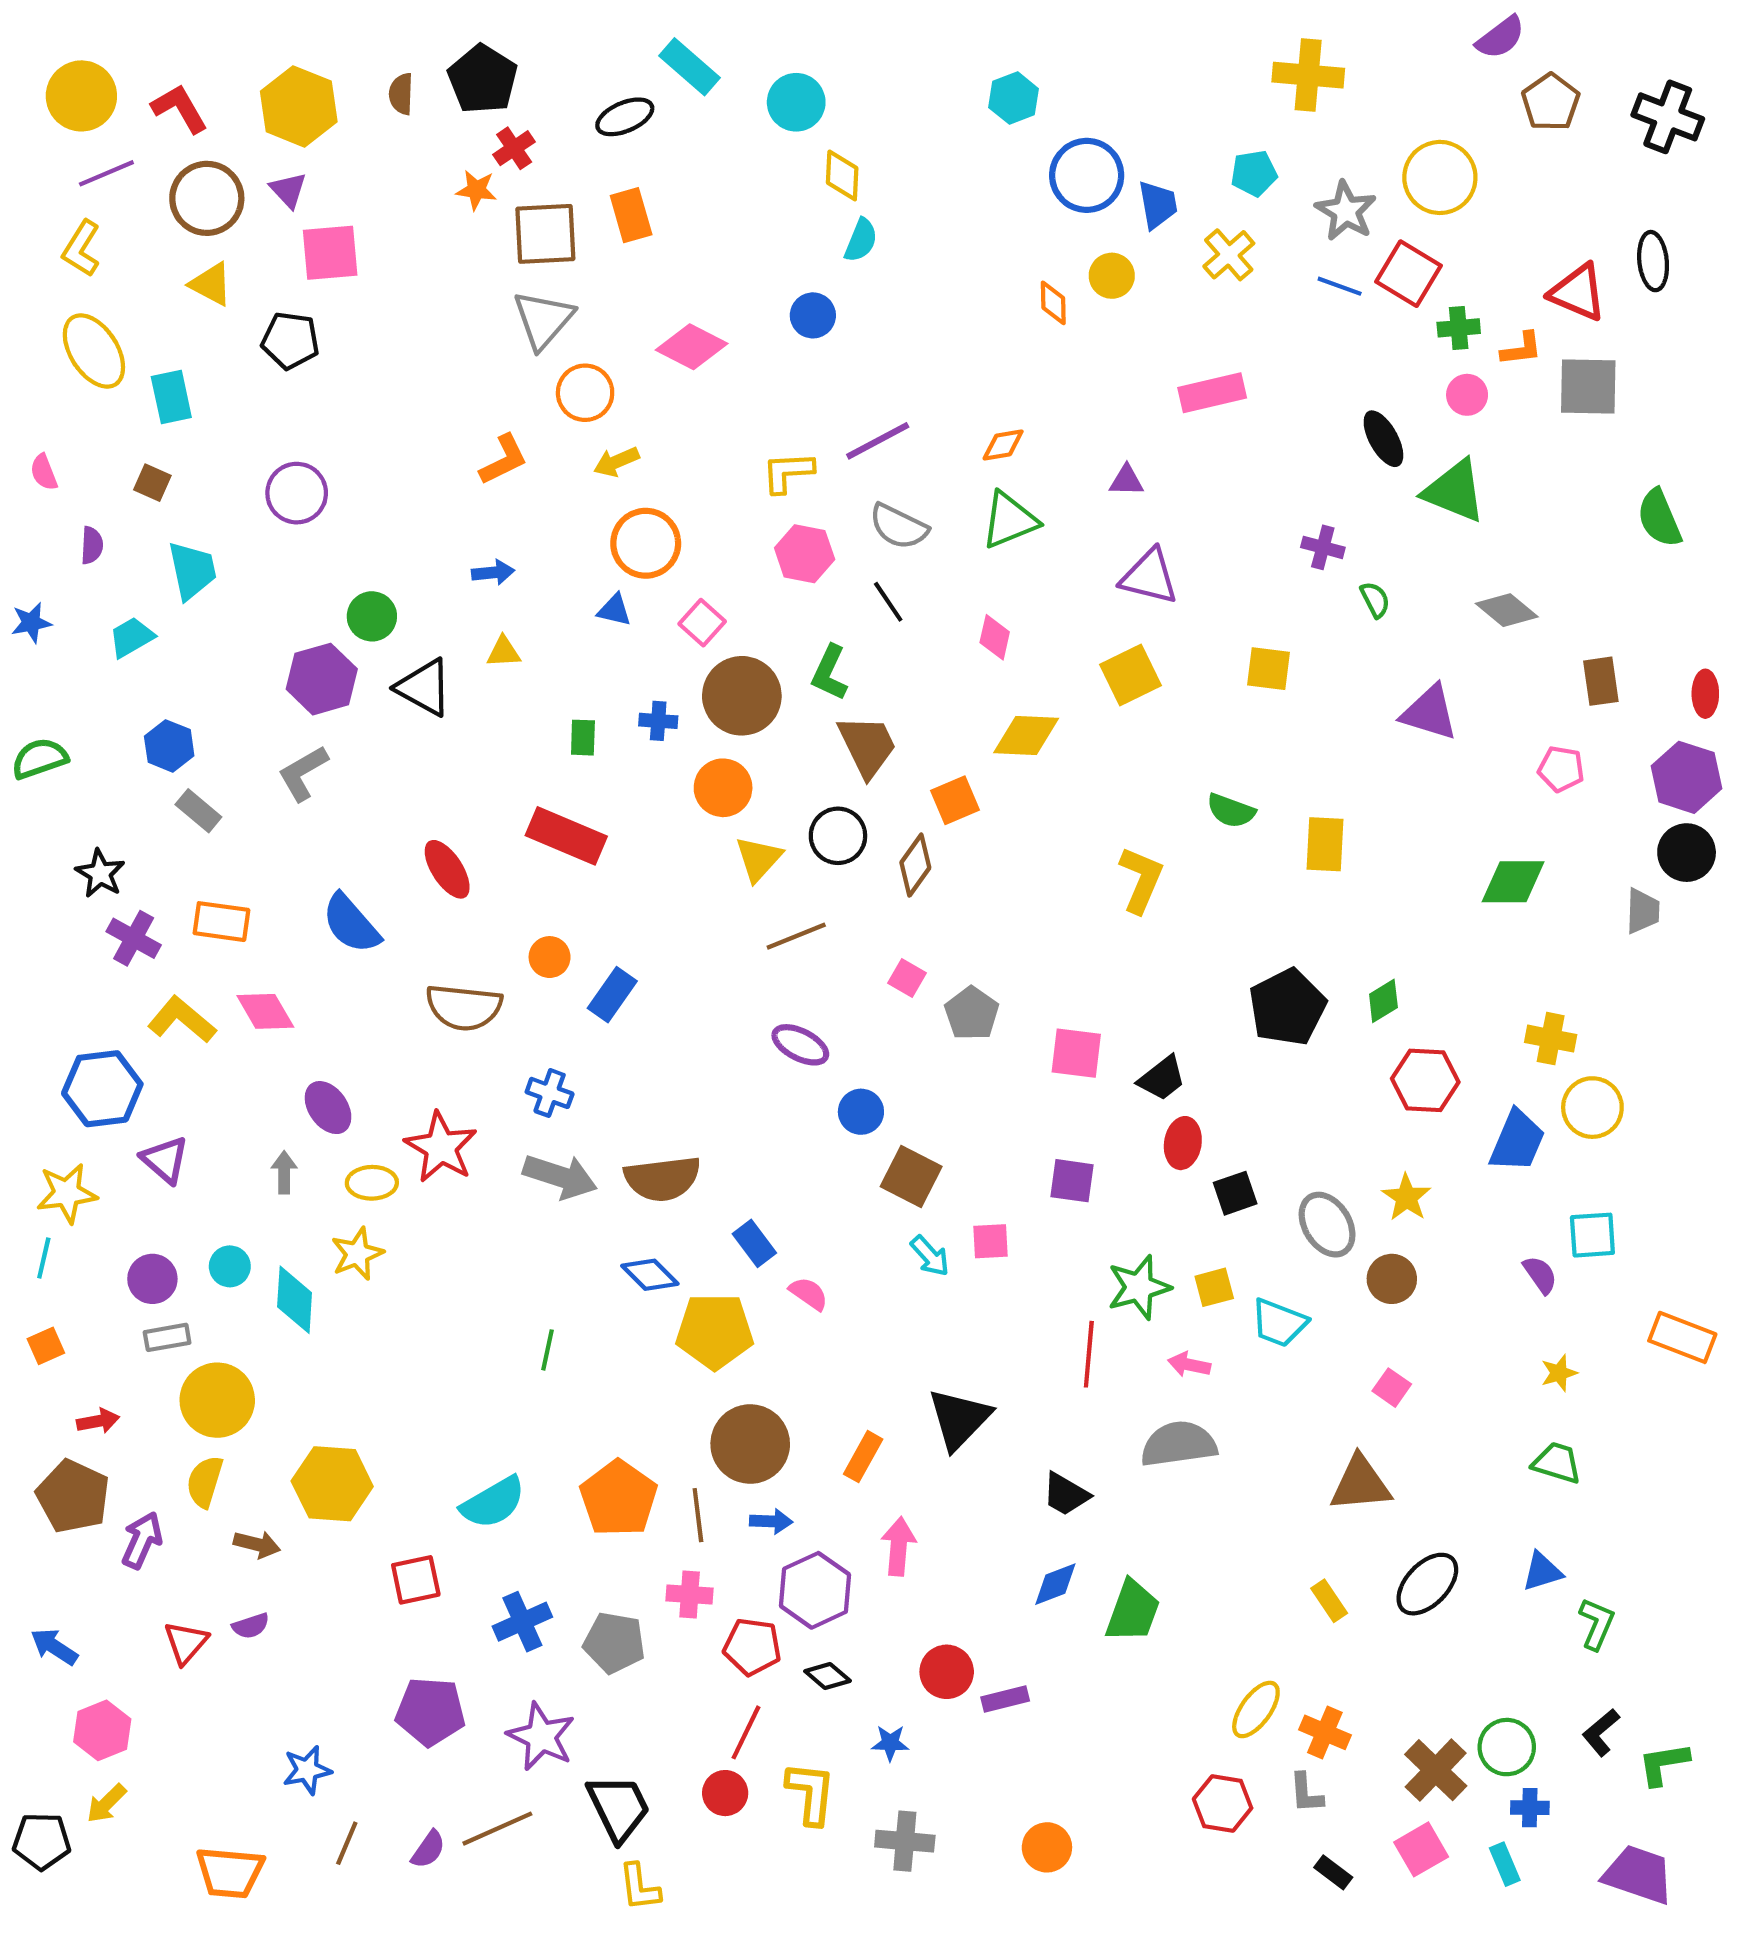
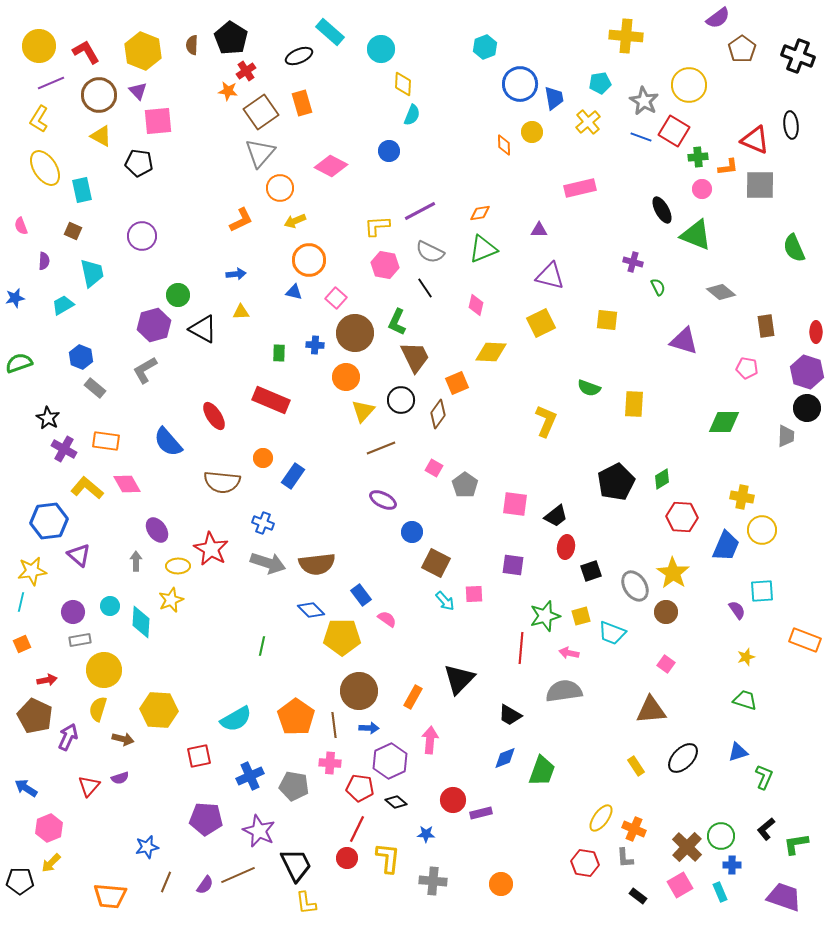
brown square: (545, 234) -> (261, 112), turned -32
yellow star: (1406, 1197) -> (673, 573), size x1.4

